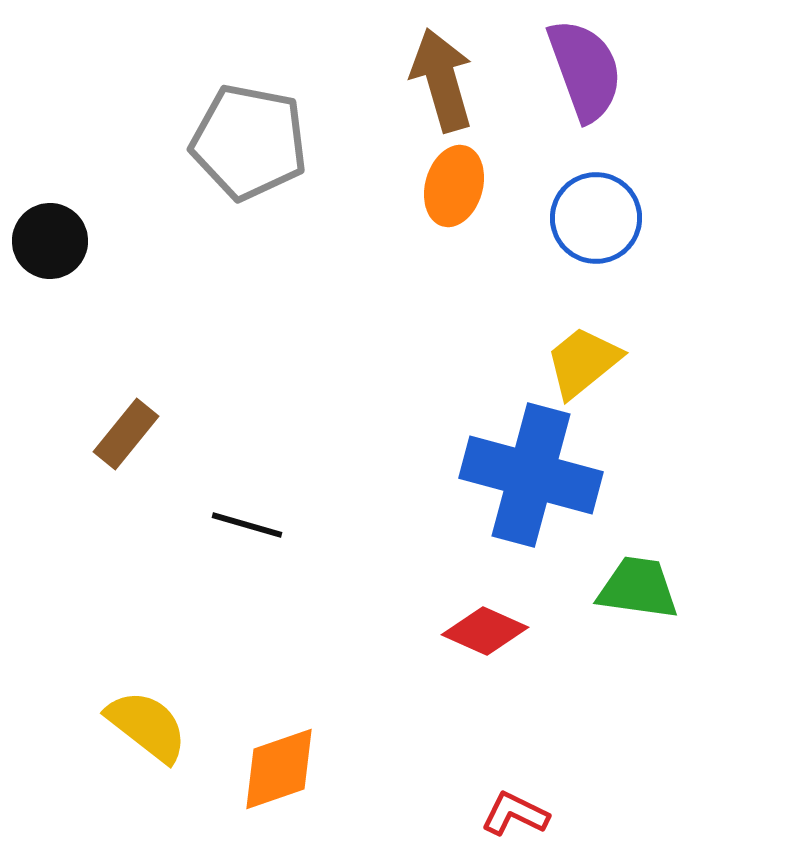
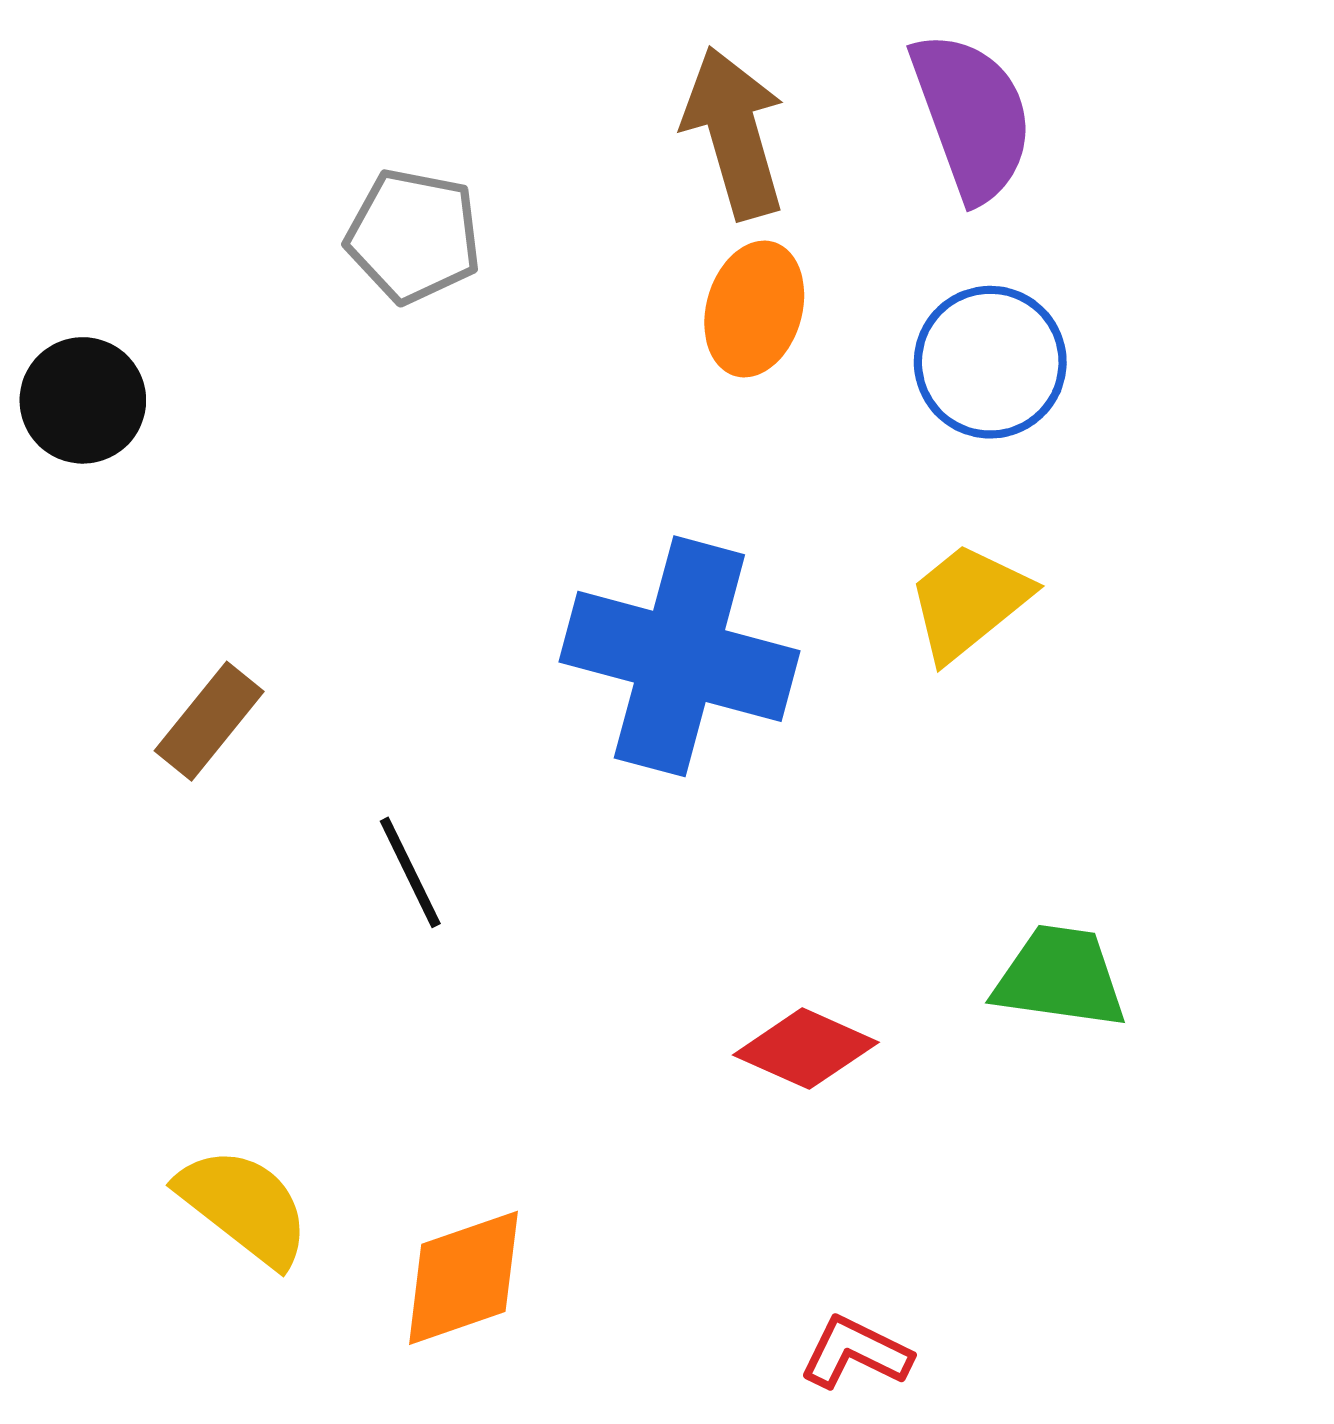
gray pentagon: (249, 142) -> (414, 236), size x0.7
blue cross: (531, 475) -> (679, 656), moved
black line: (247, 525) -> (410, 872), turned 48

